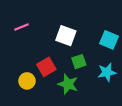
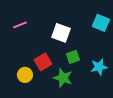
cyan square: (109, 40) -> (101, 23), moved

